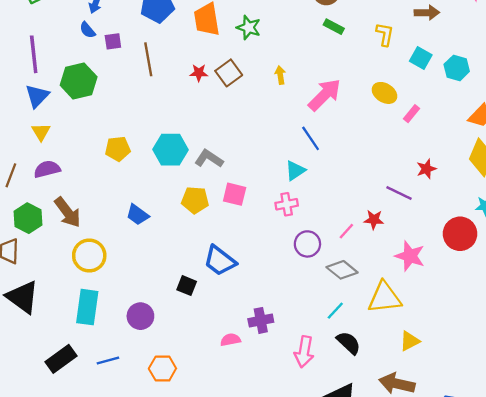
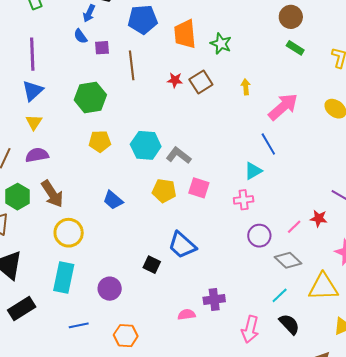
green hexagon: (79, 81) -> (90, 97), moved
black rectangle: (61, 359) -> (22, 308), moved

